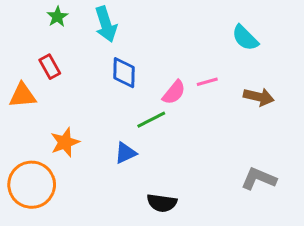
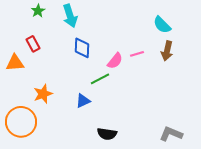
brown arrow: (259, 97) -> (167, 51), moved, turned 90
gray L-shape: (259, 179) -> (171, 134), moved

